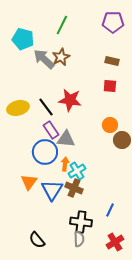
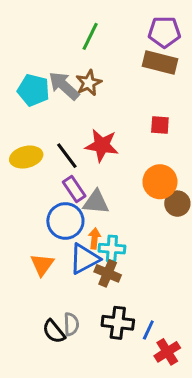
cyan pentagon: (23, 39) -> (33, 90), moved
brown rectangle: (112, 61) -> (160, 62), moved, size x1.6
orange circle: (110, 125) -> (160, 182), size x1.5
cyan cross: (77, 171) -> (112, 249), turned 36
blue triangle: (52, 190) -> (84, 259), moved, turned 30
blue line: (110, 210) -> (148, 330), moved
gray semicircle: (79, 239) -> (71, 324), moved
black semicircle: (37, 240) -> (54, 332), moved

